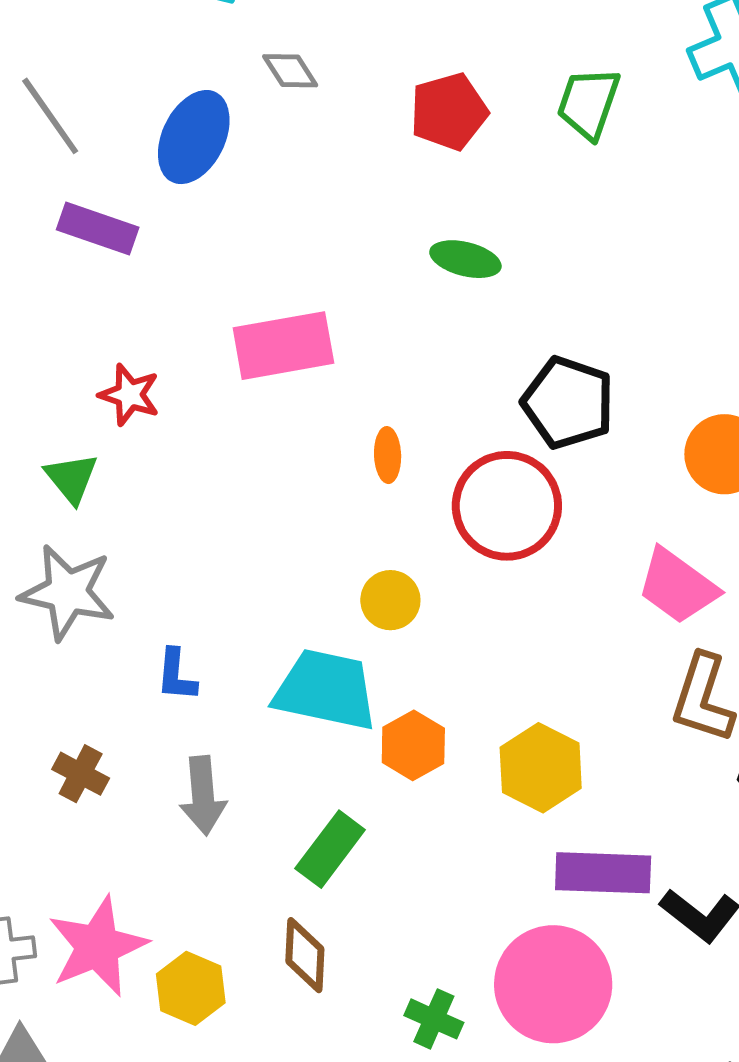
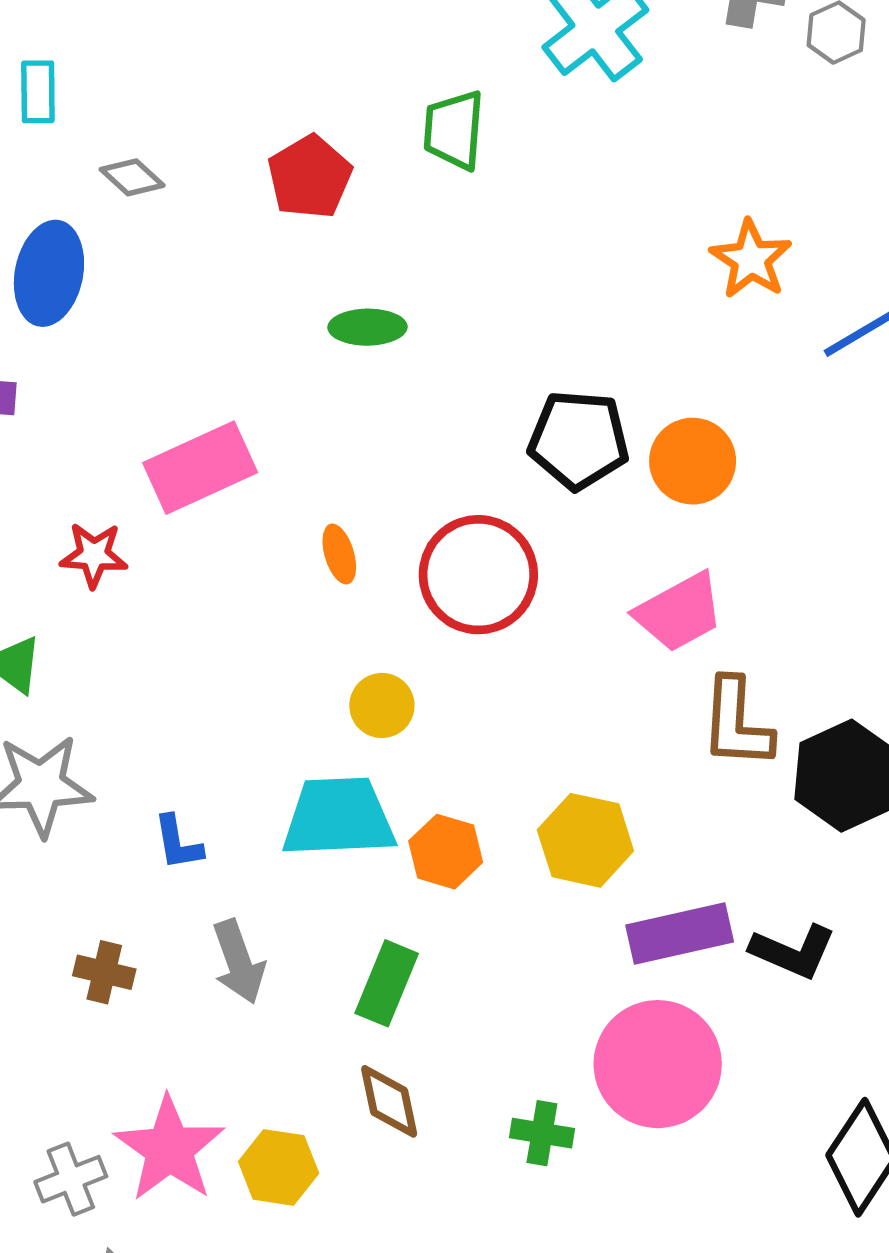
red star: (129, 395) -> (94, 555), moved
black pentagon: (568, 403) -> (579, 440), moved
pink trapezoid: (677, 586) -> (679, 612), turned -50

